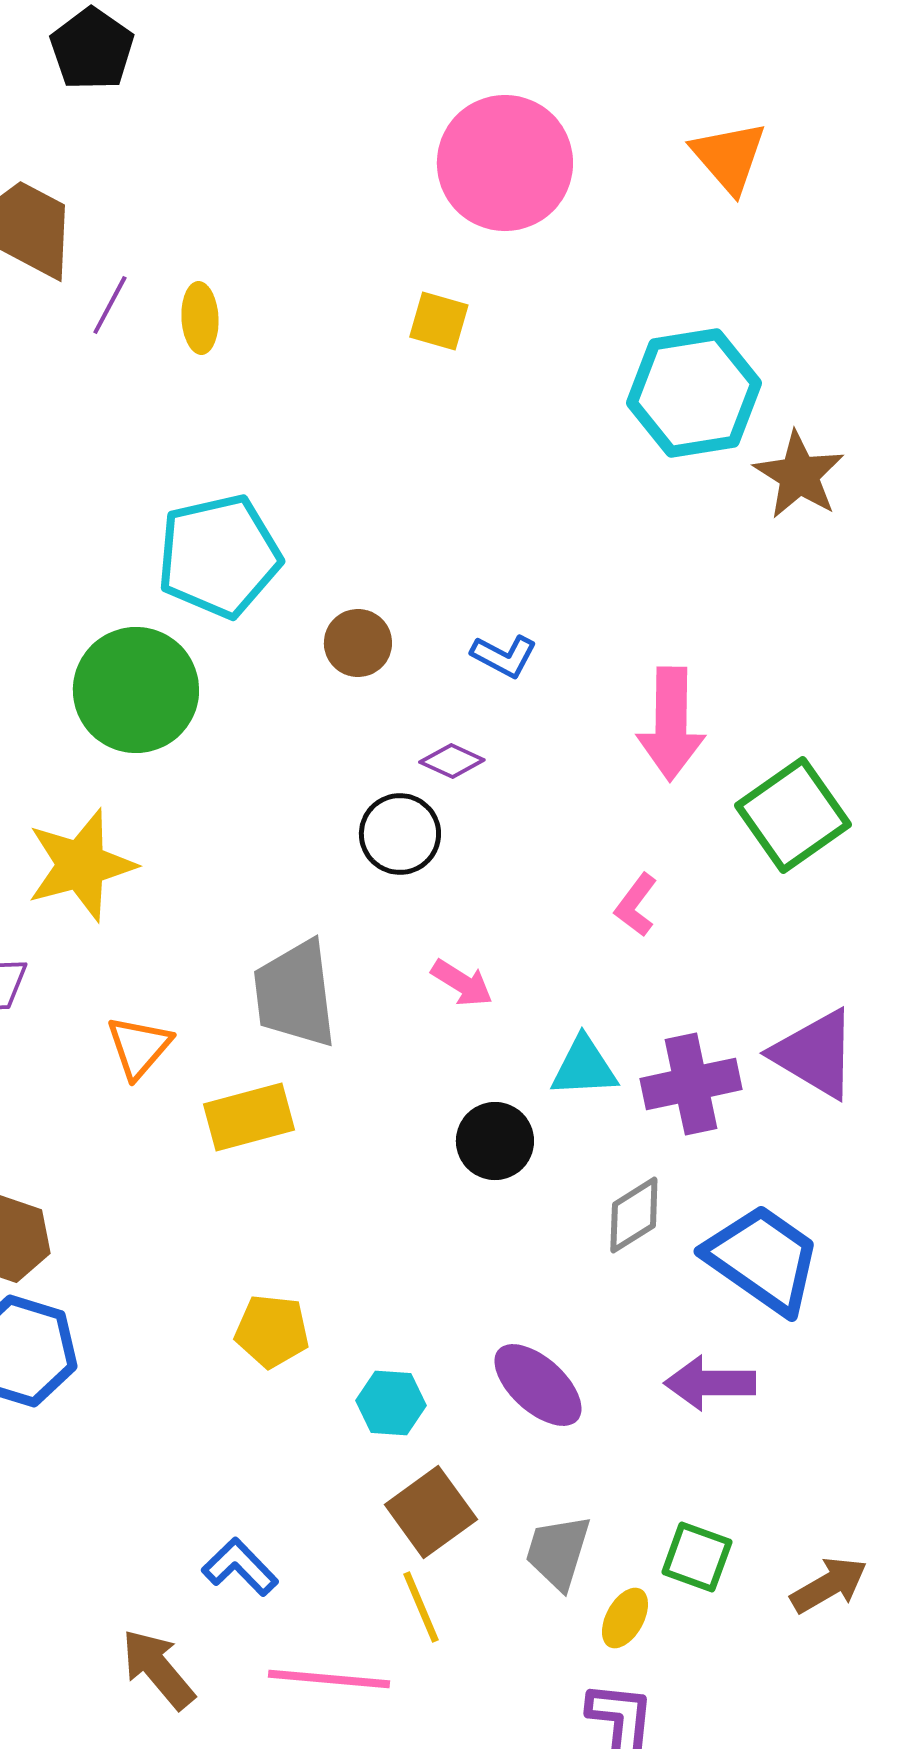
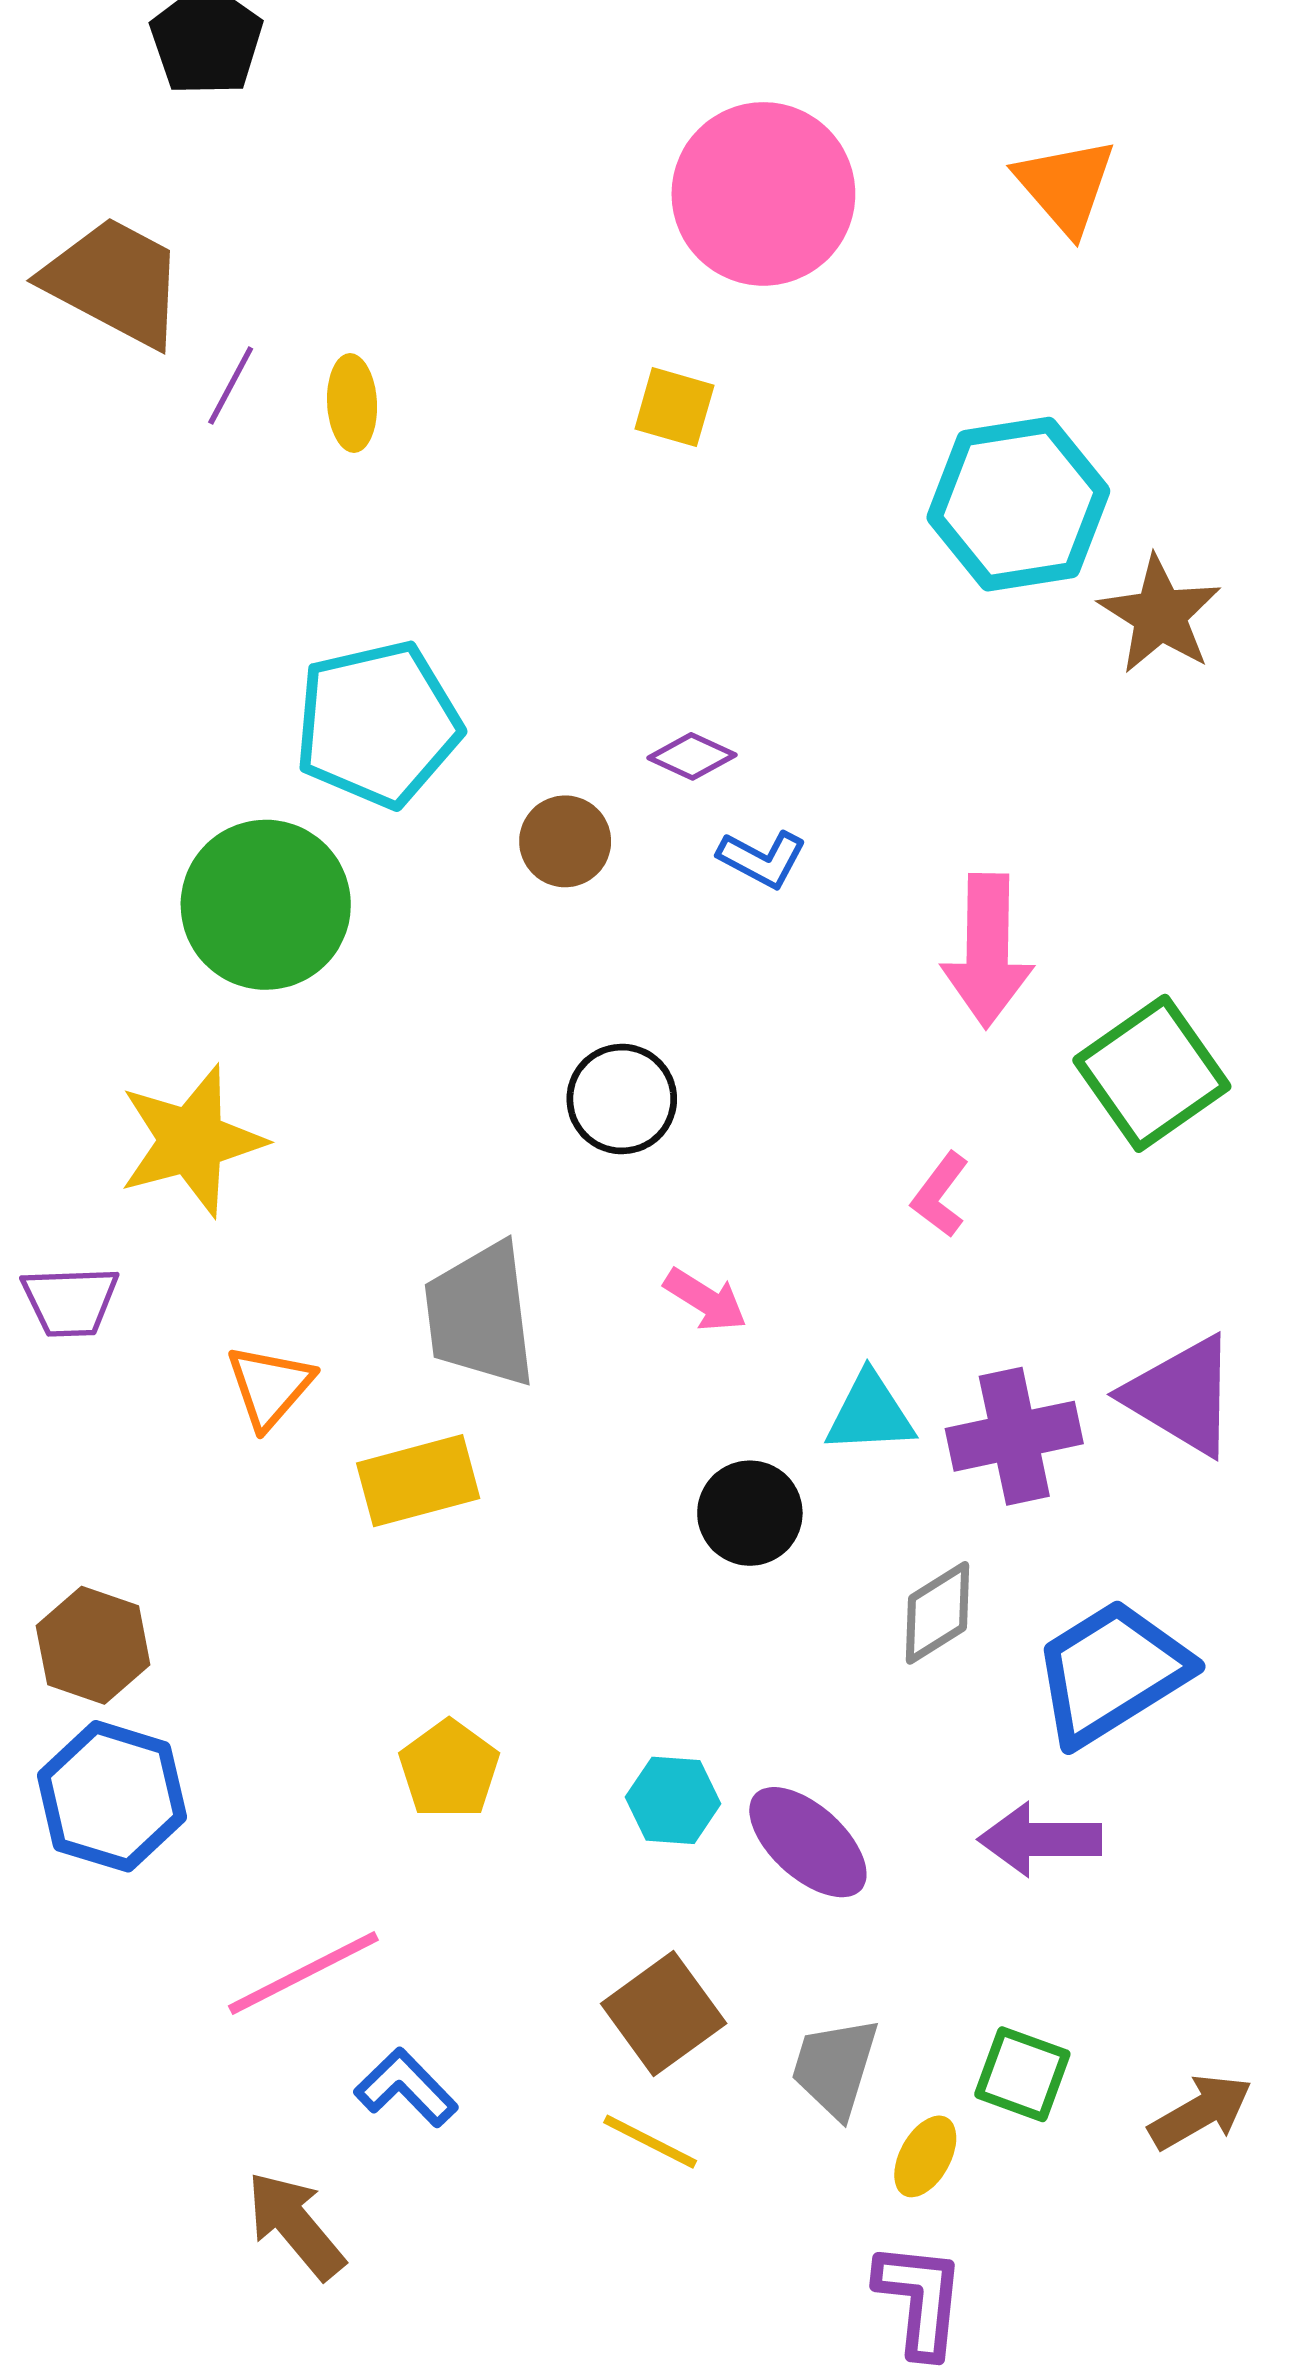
purple diamond: (452, 761) -> (692, 756), moved
blue trapezoid: (763, 1259) -> (1111, 1672), turned -67
yellow pentagon: (272, 1331) -> (449, 1769), turned 30
cyan hexagon: (391, 1403) -> (673, 1800), moved
yellow line: (421, 1607) -> (650, 2142), turned -40
pink line: (329, 1679) -> (303, 1973), moved, turned -32

